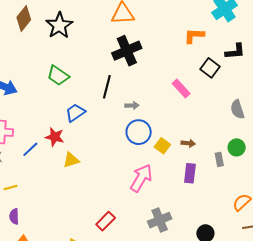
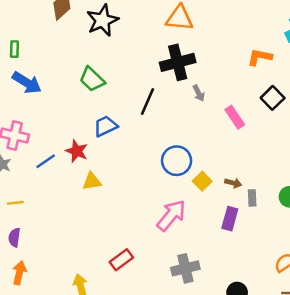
gray arrow: (132, 105) -> (199, 93), moved, turned 56
gray rectangle: (219, 159) -> (252, 198), moved

